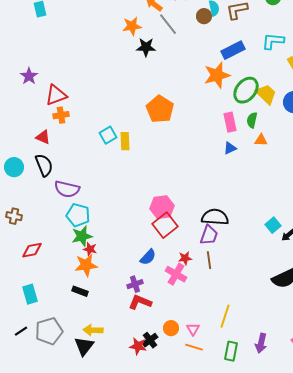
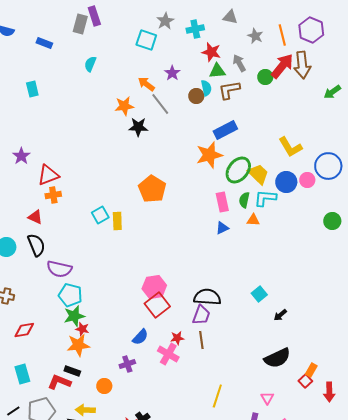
cyan L-shape: (273, 41) -> (265, 198), moved
cyan square: (273, 225) -> (259, 294), moved
red L-shape: (140, 302) -> (59, 382), moved
orange circle: (171, 328) -> (104, 386), moved
pink triangle: (193, 329) -> (267, 398), moved

